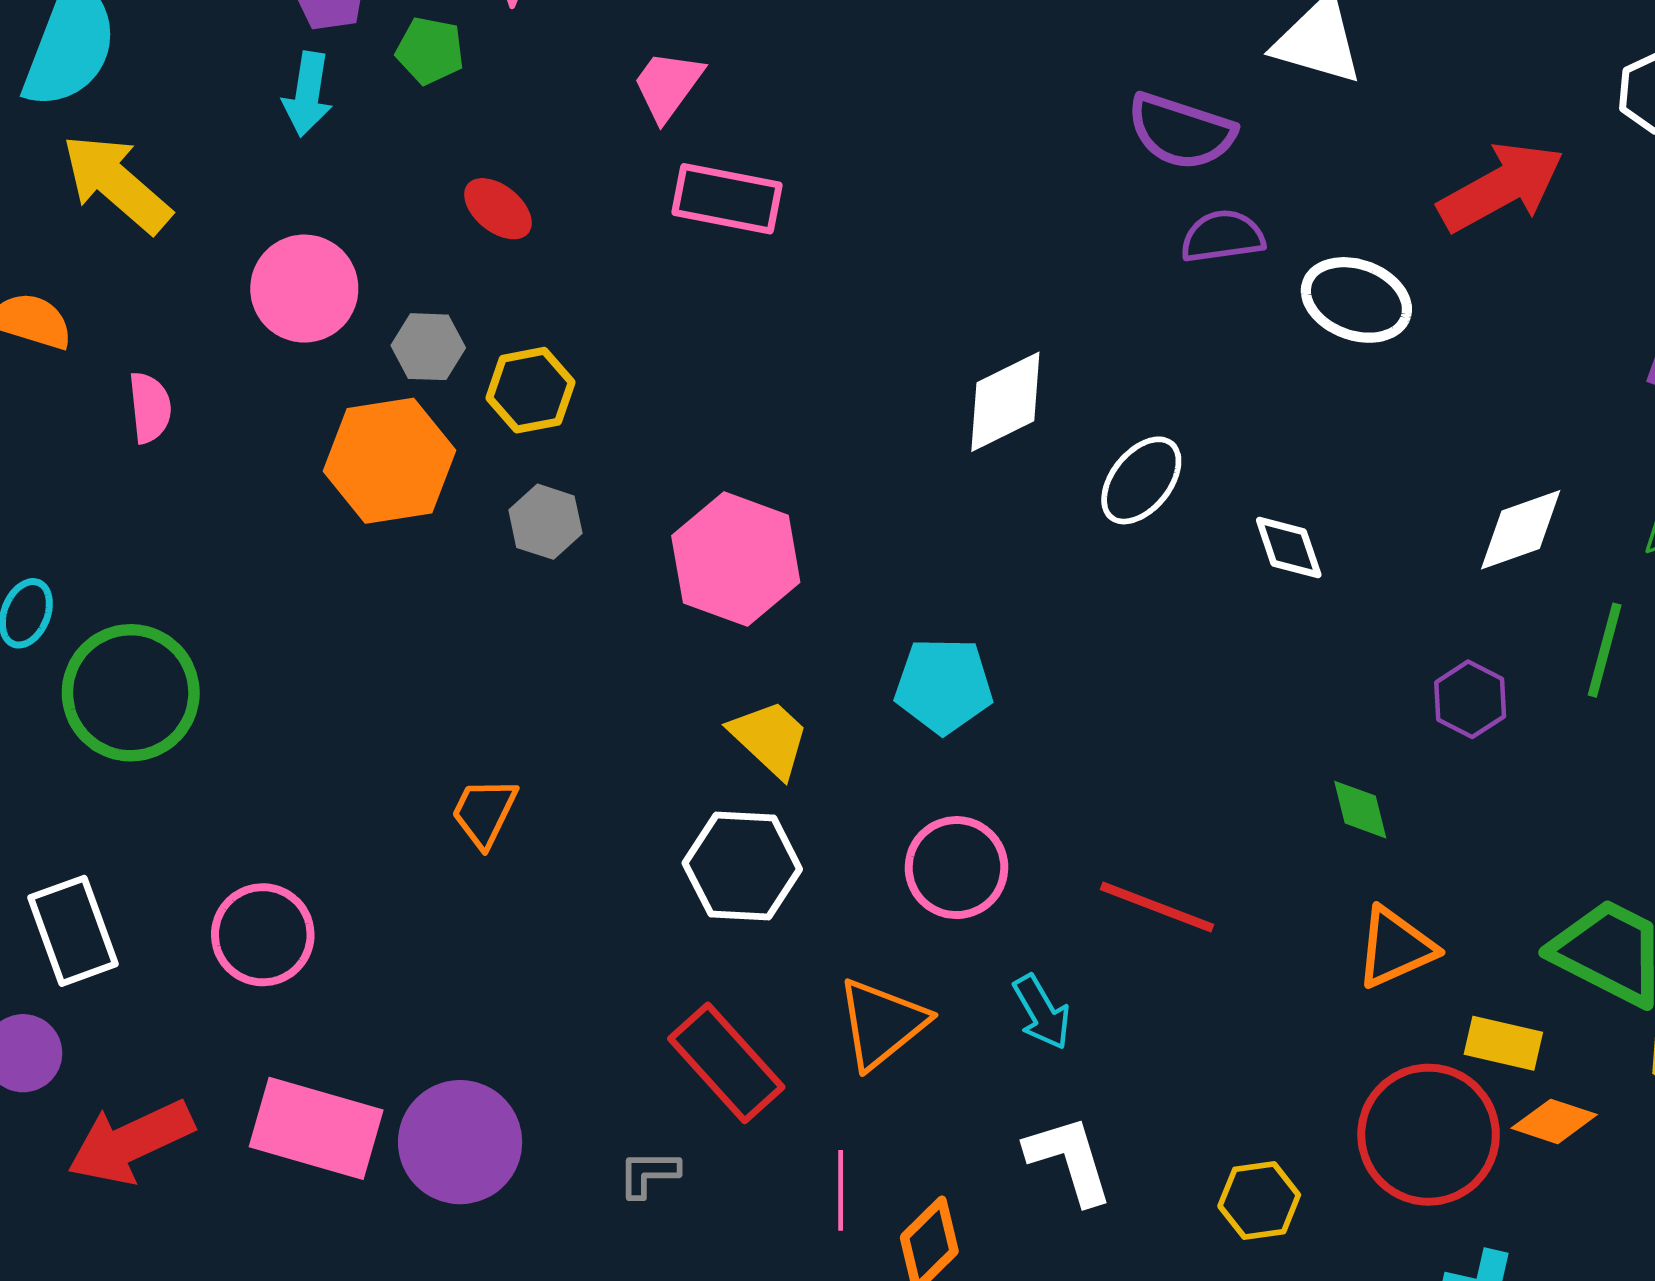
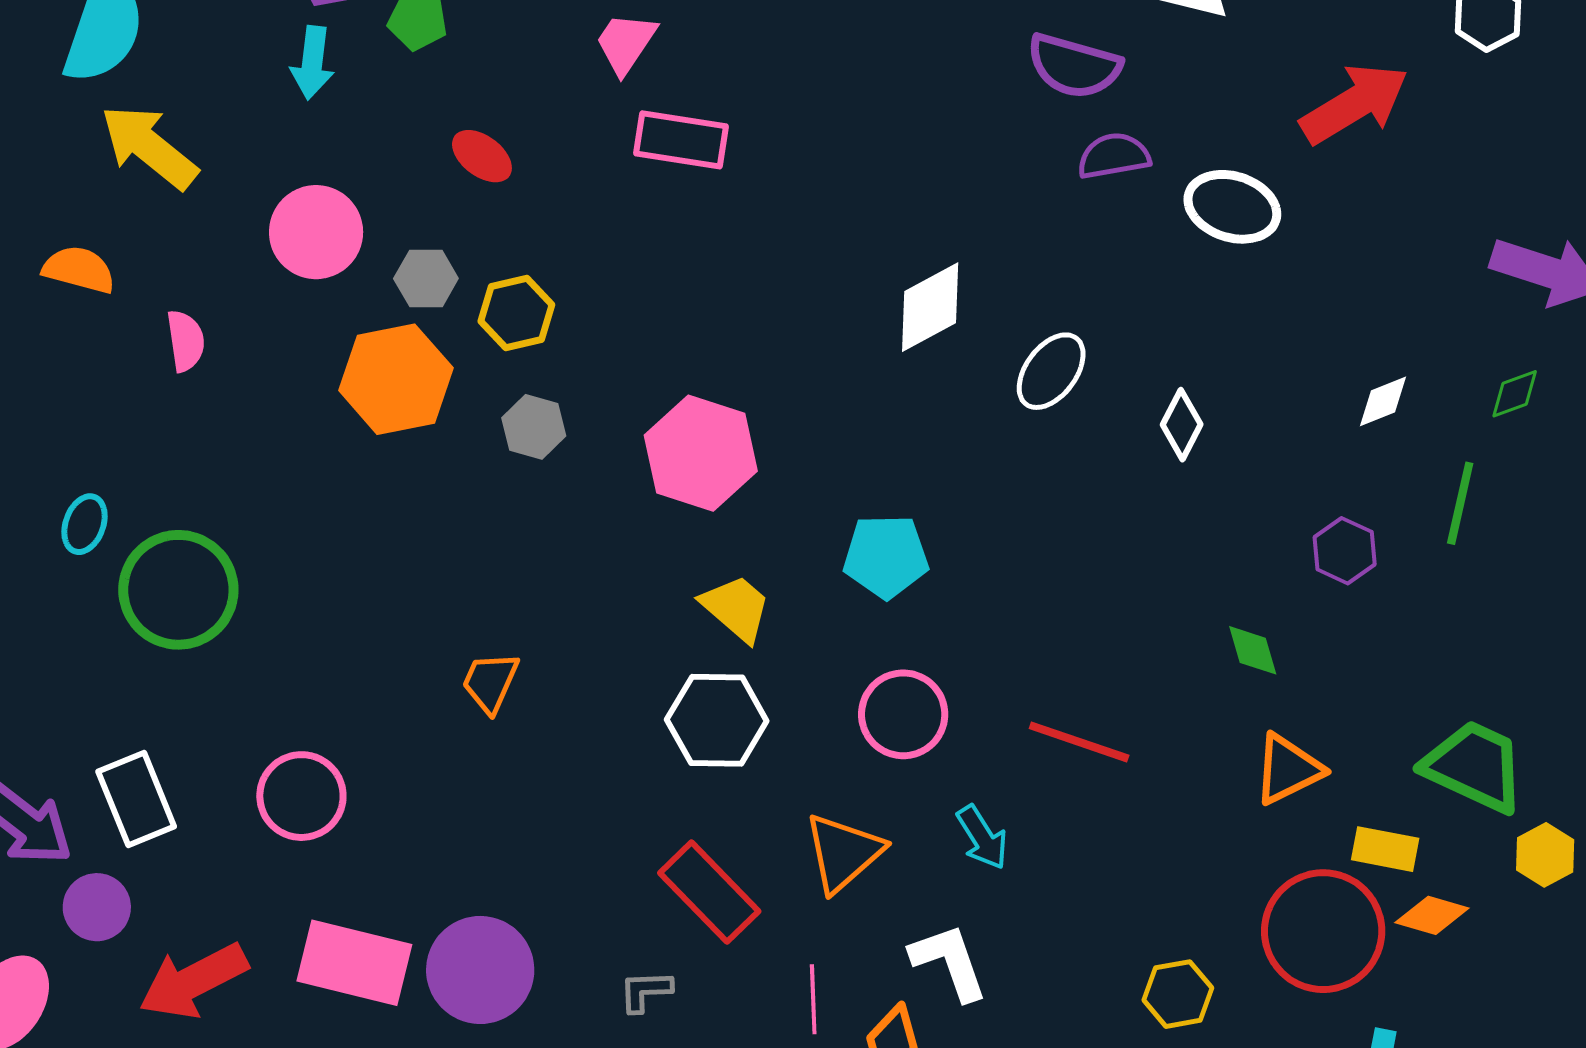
white diamond: (1521, 530) -> (1383, 401), size x0.7
white diamond: (1289, 547) -> (1182, 425), turned 48
white L-shape: (1069, 1160) -> (949, 962), moved

